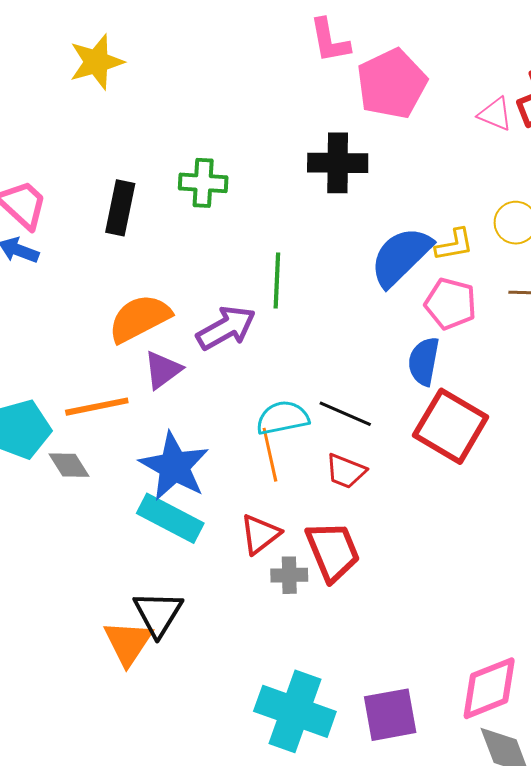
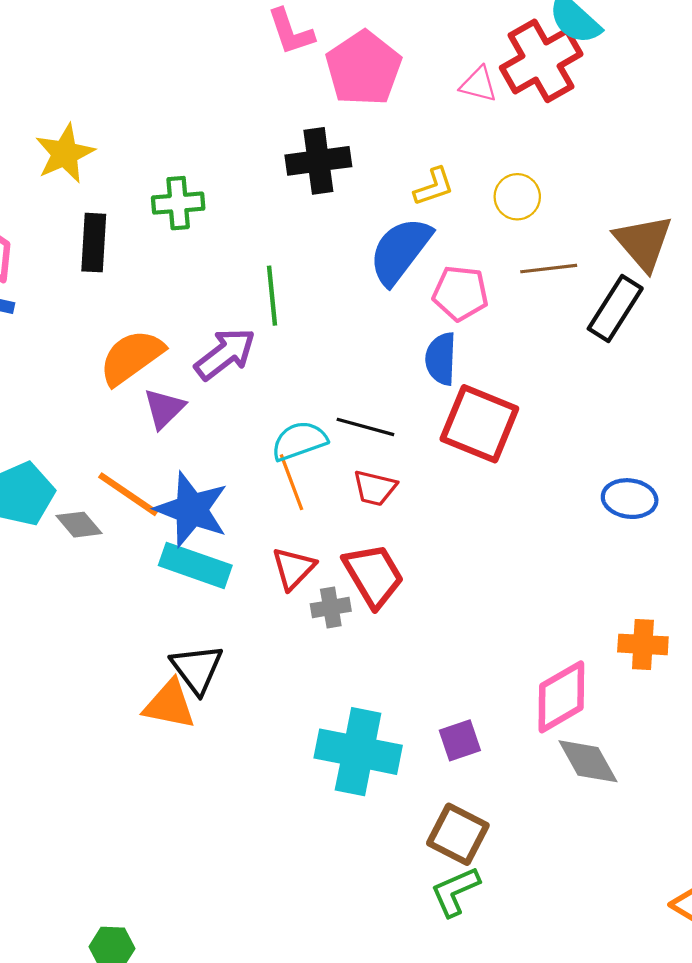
yellow star: (96, 62) -> (65, 153), moved
yellow L-shape: (454, 245) -> (434, 187), moved
orange line: (97, 407) -> (128, 494), moved, turned 54
orange triangle: (128, 643) -> (169, 705), turned -44
purple square: (390, 715) -> (460, 740), size x0.7

